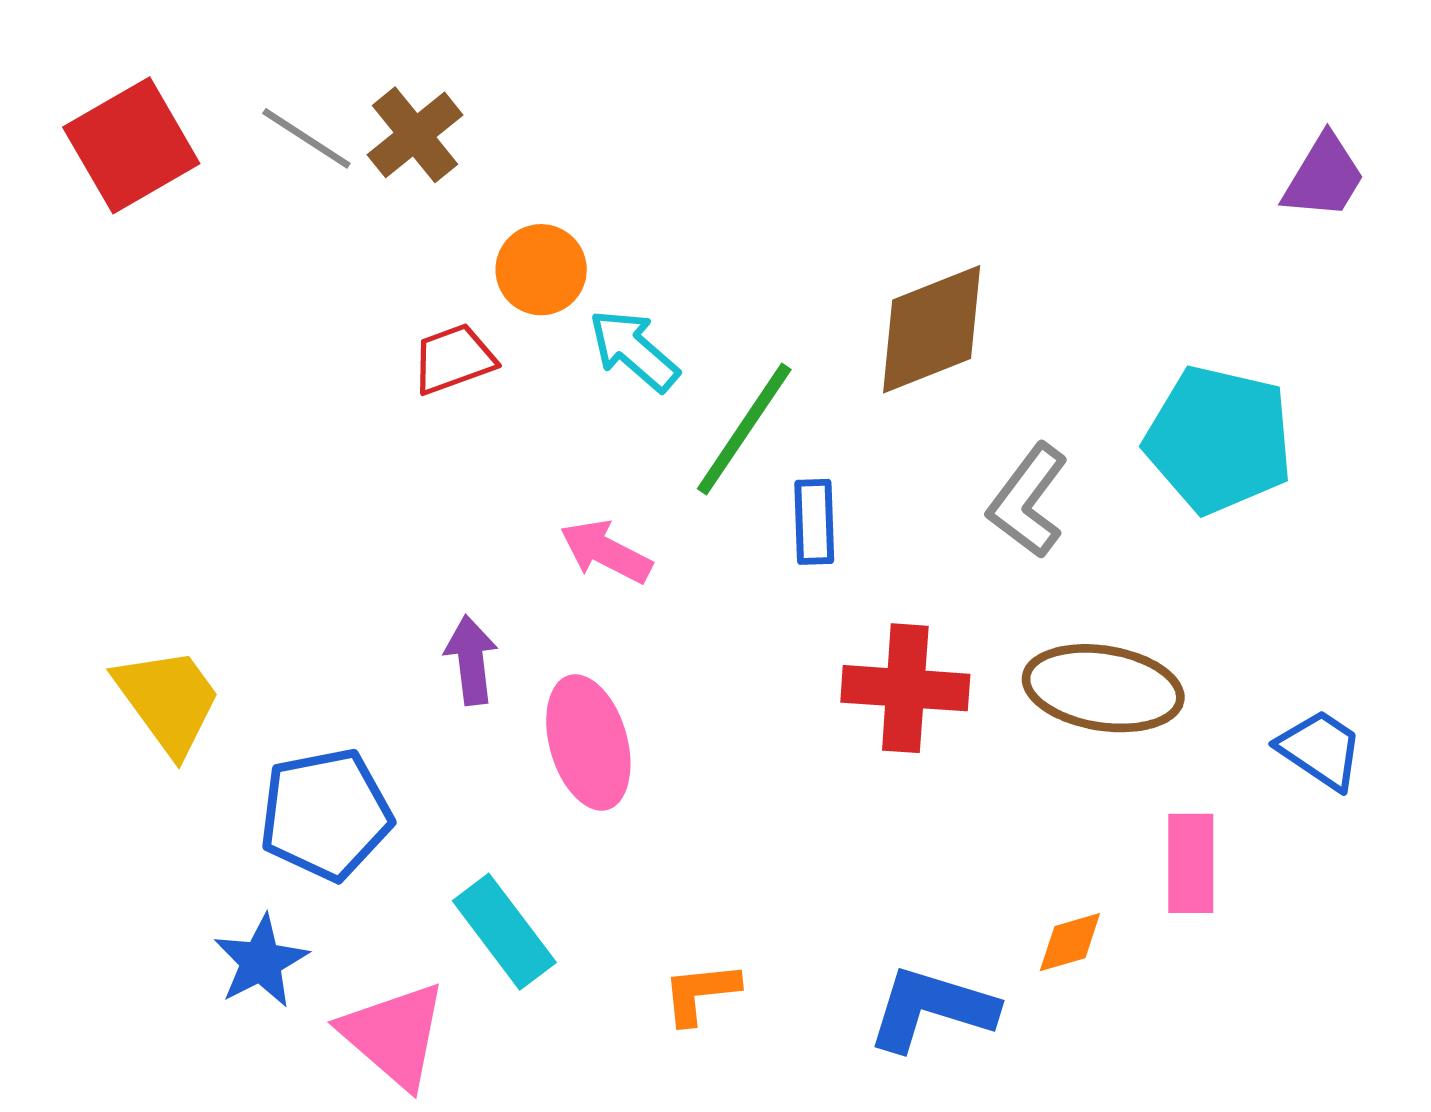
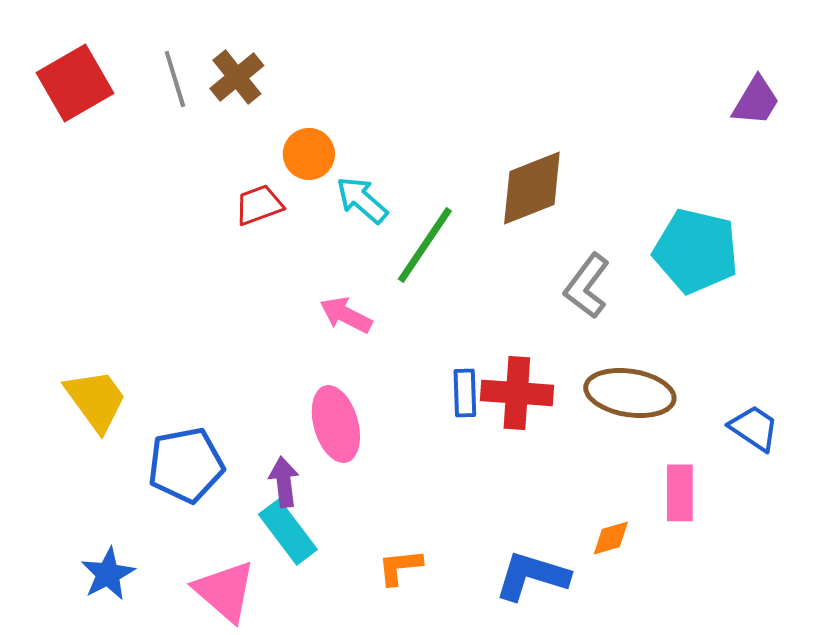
gray line: (306, 138) -> (175, 79), turned 40
blue rectangle: (814, 522) -> (465, 393), moved
purple arrow: (471, 660) -> (284, 482), moved
blue star: (261, 961) -> (108, 574), moved

